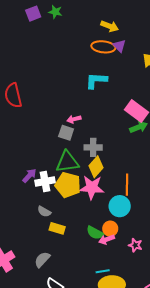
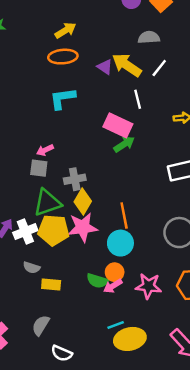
yellow arrow: (110, 26) -> (65, 30), turned -42
purple triangle: (119, 46) -> (105, 67), moved
pink star: (135, 245) -> (148, 286), size x1.5

